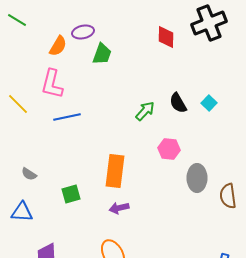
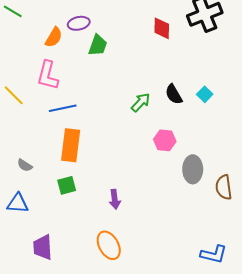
orange rectangle: (115, 171) -> (71, 145), moved
purple arrow: (119, 208) -> (115, 199), turned -84

